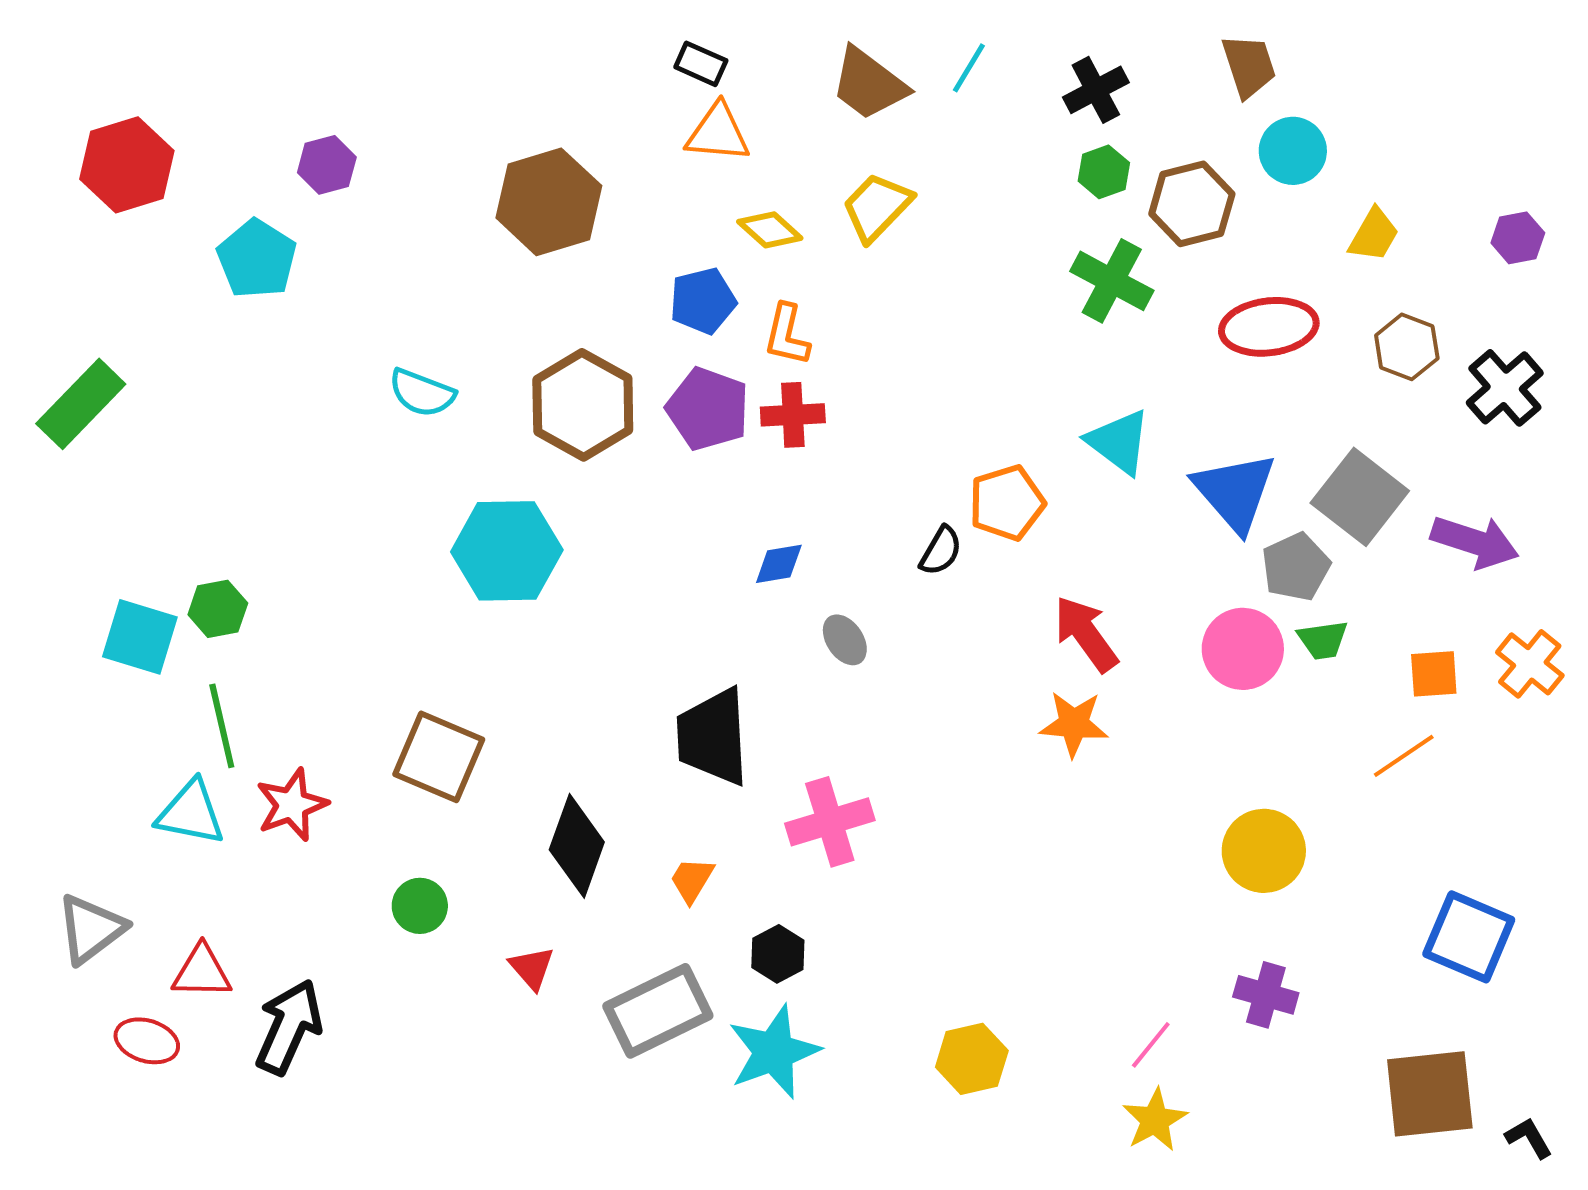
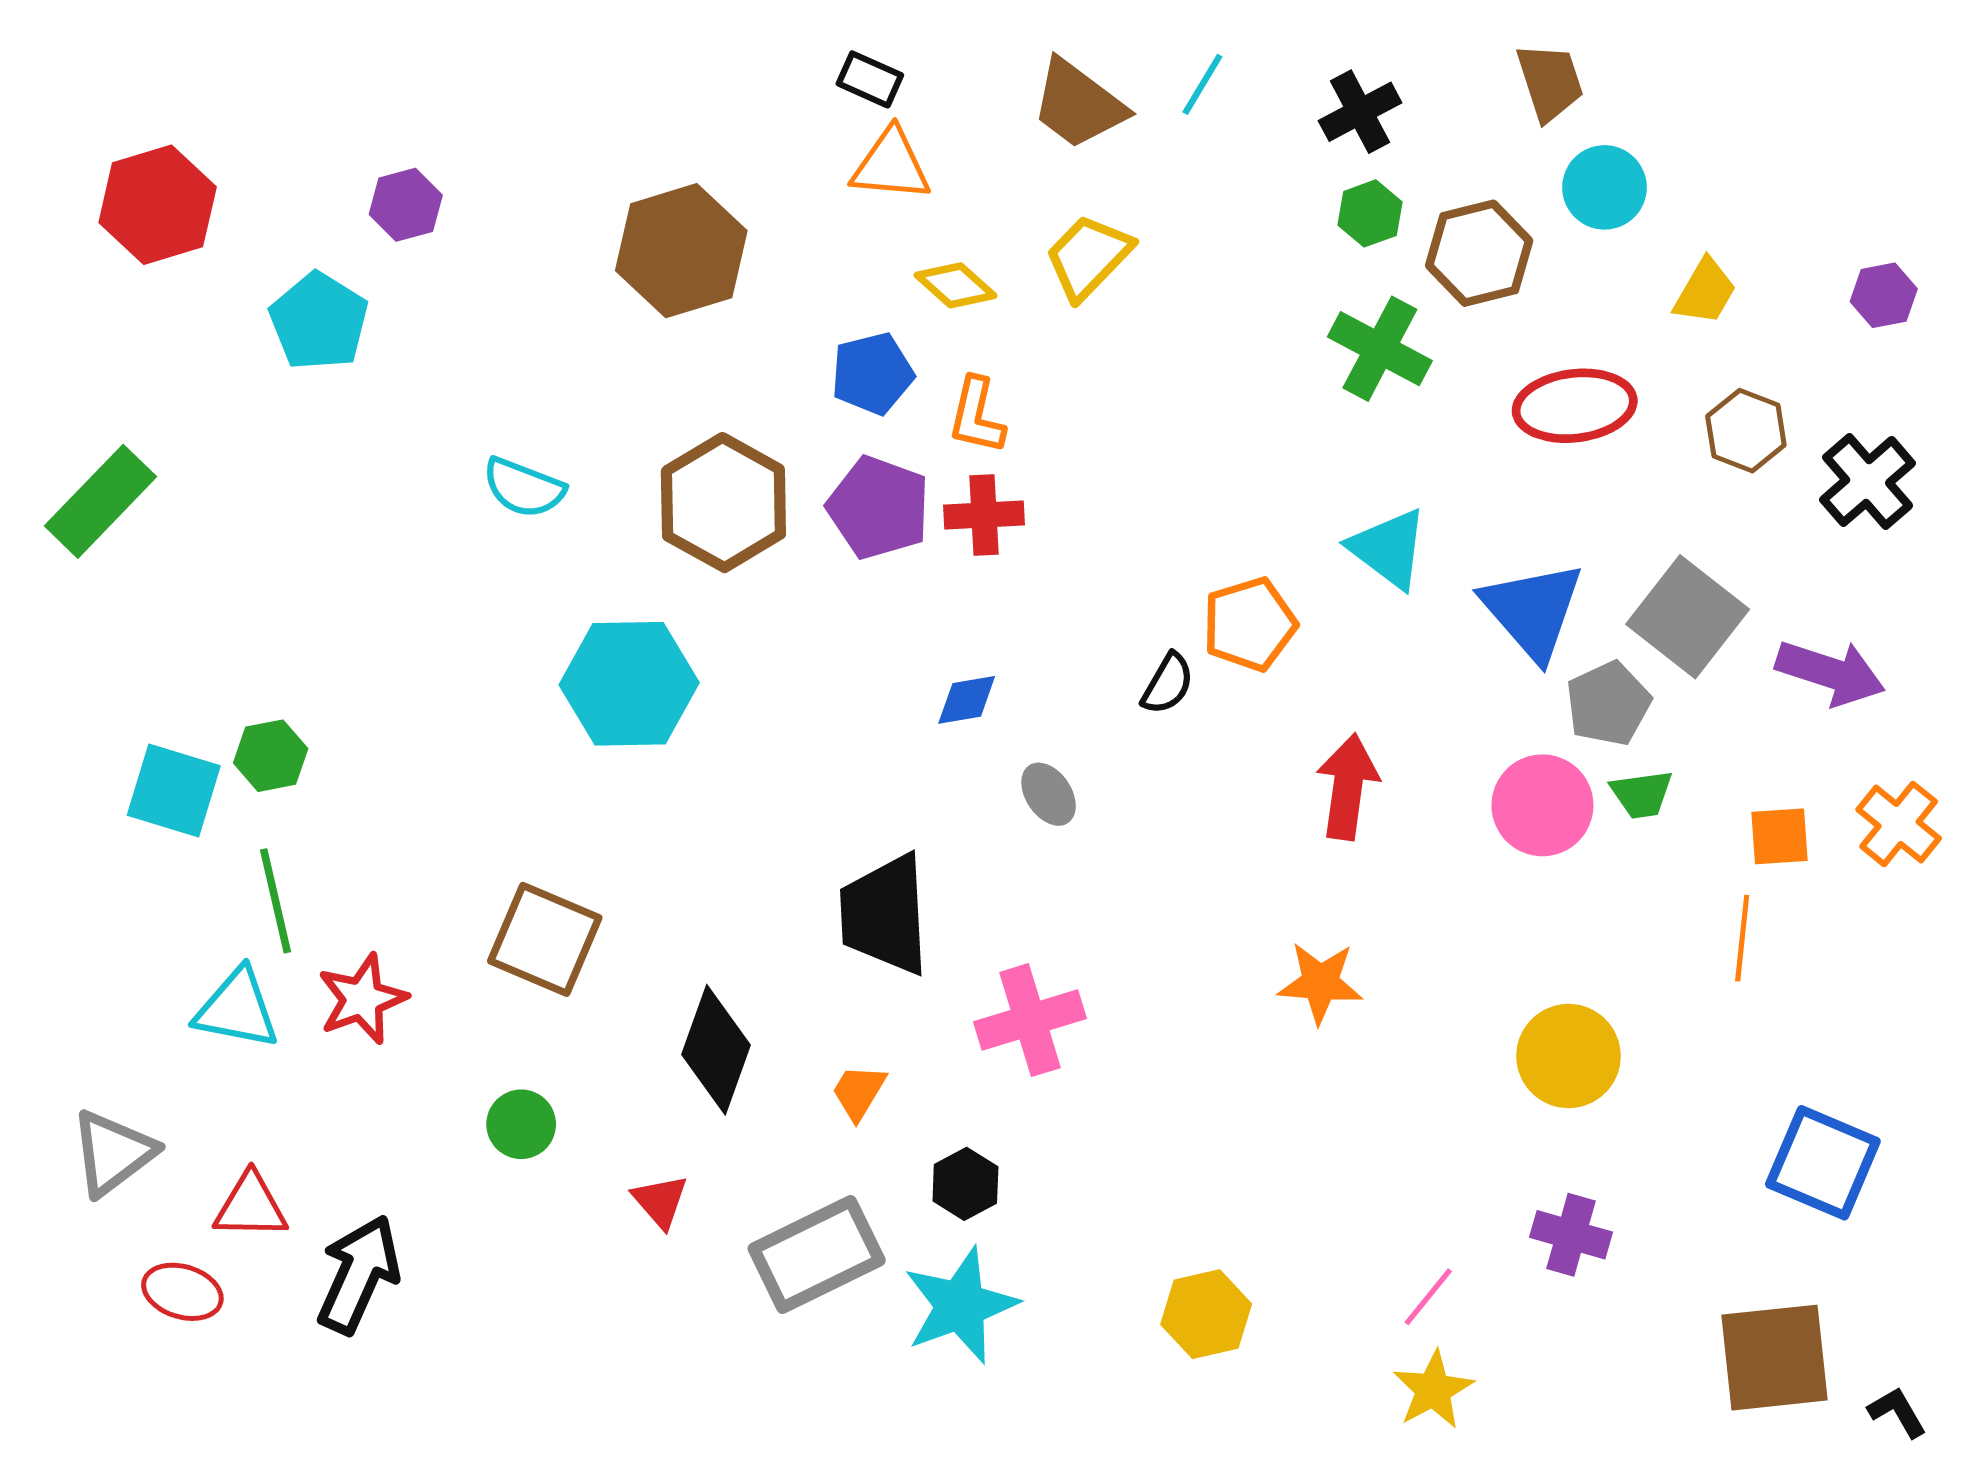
red arrow: (1086, 634) -> (1348, 787), turned 44
orange star: (1074, 724) -> (1320, 983), moved
orange line: (1404, 756) -> (1742, 938), turned -50

